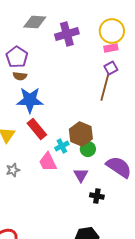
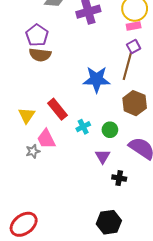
brown semicircle: (20, 76) -> (40, 55), size x1.5
blue star: (30, 100) -> (97, 79), moved
brown hexagon: (81, 134) -> (135, 103), moved
pink trapezoid: (48, 162) -> (46, 139), moved

